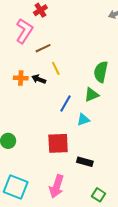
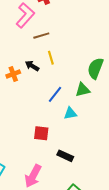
orange cross: (21, 78) -> (13, 74), moved, turned -32
red square: (58, 143) -> (41, 133), size x0.7

